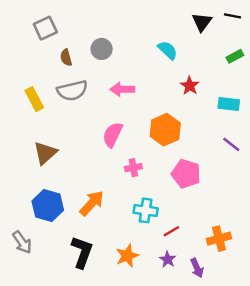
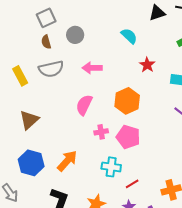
black triangle: (202, 22) -> (157, 13), turned 36
gray square: (45, 28) -> (46, 18), moved
pink pentagon: (186, 174) -> (128, 137), moved

